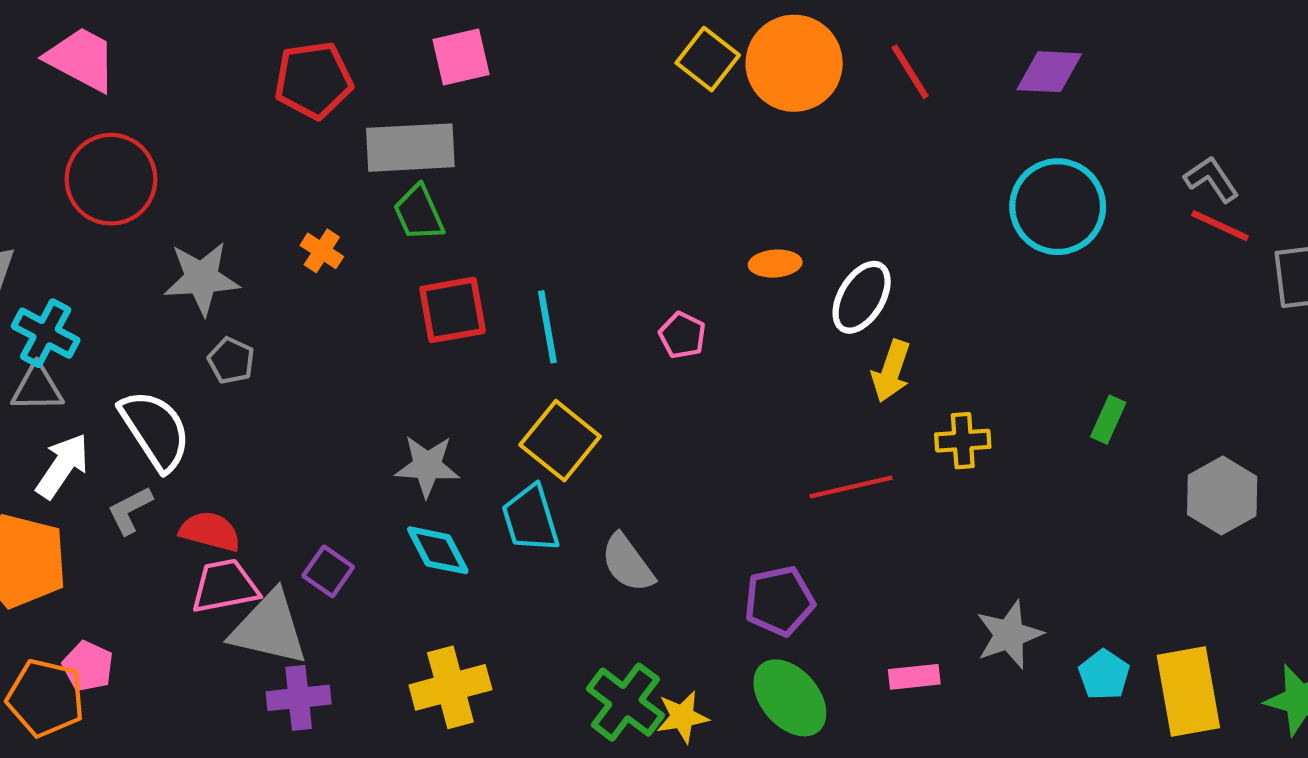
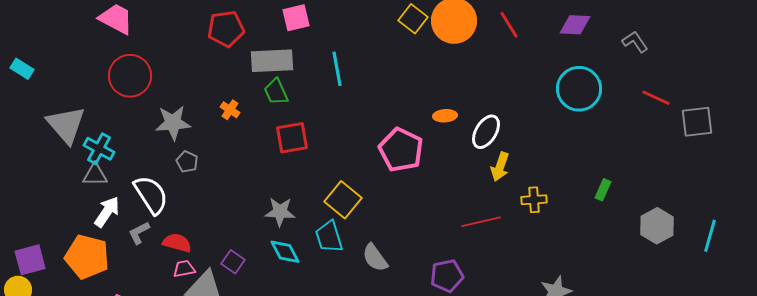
gray L-shape: (1212, 179) -> (635, 42), moved
cyan line: (547, 327) -> (337, 69), moved
pink pentagon: (682, 335) -> (401, 150), size x2.0
pink trapezoid: (225, 586) -> (184, 269), size x0.7

